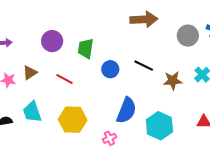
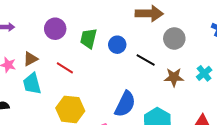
gray circle: (188, 36) -> (174, 38), moved
blue circle: (110, 69) -> (117, 45), moved
cyan trapezoid: (32, 112) -> (32, 84), moved

